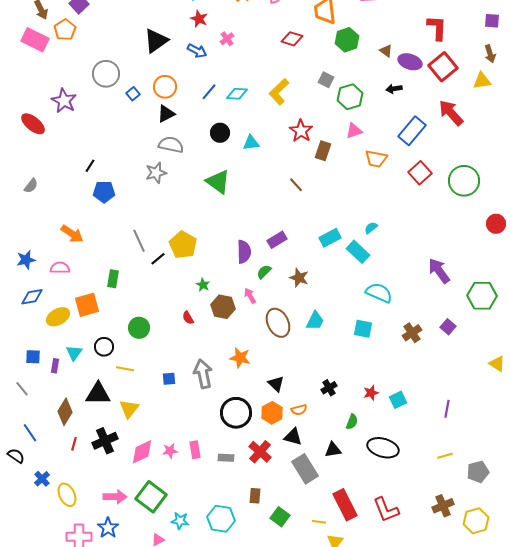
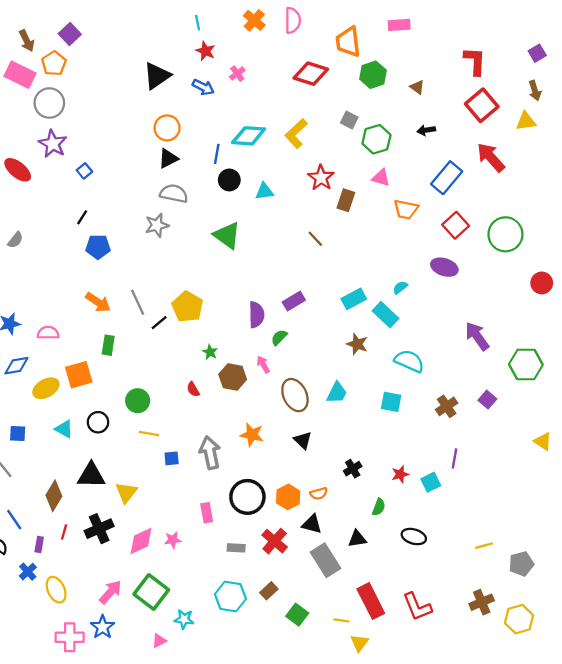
purple square: (492, 21) -> (537, 53), turned -35
red diamond: (292, 39) -> (311, 74), size x1.4
purple ellipse: (410, 62) -> (444, 267), moved
gray circle: (106, 74) -> (49, 103), moved
blue line: (209, 92) -> (217, 154), moved, turned -30
blue square: (133, 94) -> (84, 171), moved
cyan diamond: (237, 94) -> (249, 136), size x1.4
pink triangle: (354, 131) -> (381, 178), turned 36
orange arrow: (72, 234) -> (98, 302), moved
brown star: (299, 278) -> (357, 344), moved
cyan triangle: (74, 353) -> (64, 429), turned -36
purple rectangle: (55, 366) -> (39, 544), moved
yellow line: (125, 369) -> (149, 434), moved
black triangle: (276, 384) -> (303, 440), moved
purple line: (447, 409) -> (455, 458), moved
black ellipse: (383, 448) -> (414, 537), size x0.7
pink rectangle: (195, 450) -> (207, 513), moved
brown rectangle: (255, 496) -> (269, 591), turned 42
pink arrow: (115, 497) -> (110, 592), turned -50
cyan hexagon: (221, 519) -> (230, 597), moved

